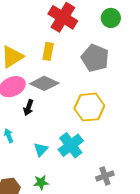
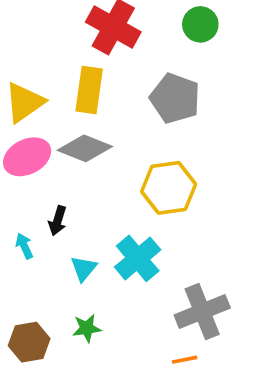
yellow rectangle: (48, 51) -> (89, 90), size x1.4
black arrow: (28, 108) -> (58, 221), moved
gray cross: (105, 176) -> (202, 312), size x1.6

